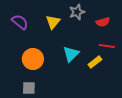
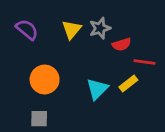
gray star: (77, 12) -> (100, 28), moved
red semicircle: (103, 22) -> (122, 44), moved
cyan triangle: (71, 54) -> (97, 89), moved

